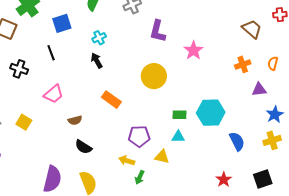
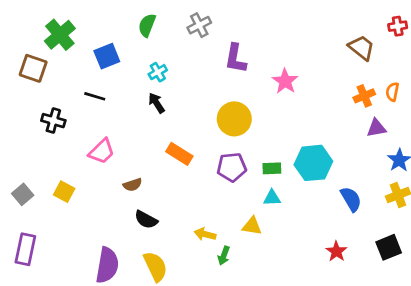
black line: (51, 53) -> (95, 96), turned -49
orange cross: (243, 64) -> (364, 96), moved
purple pentagon: (139, 136) -> (232, 167), moved

